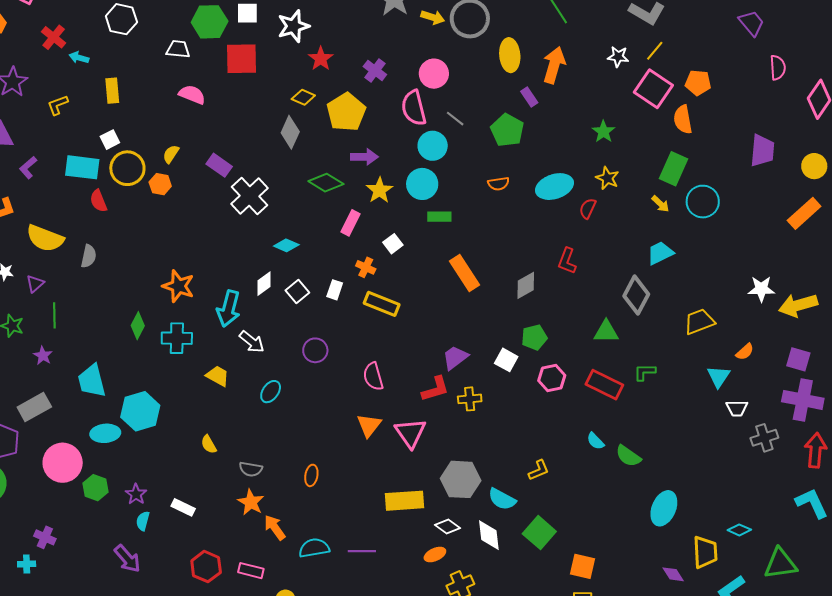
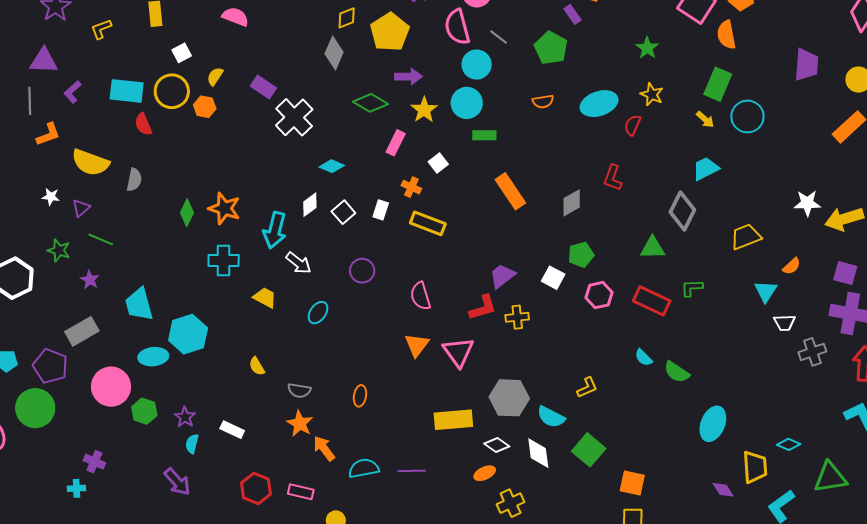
yellow diamond: (303, 97) -> (347, 18), turned -45
white square: (110, 140) -> (182, 53), moved
green line: (54, 315) -> (101, 239), turned -65
green diamond: (138, 326) -> (187, 213), moved

